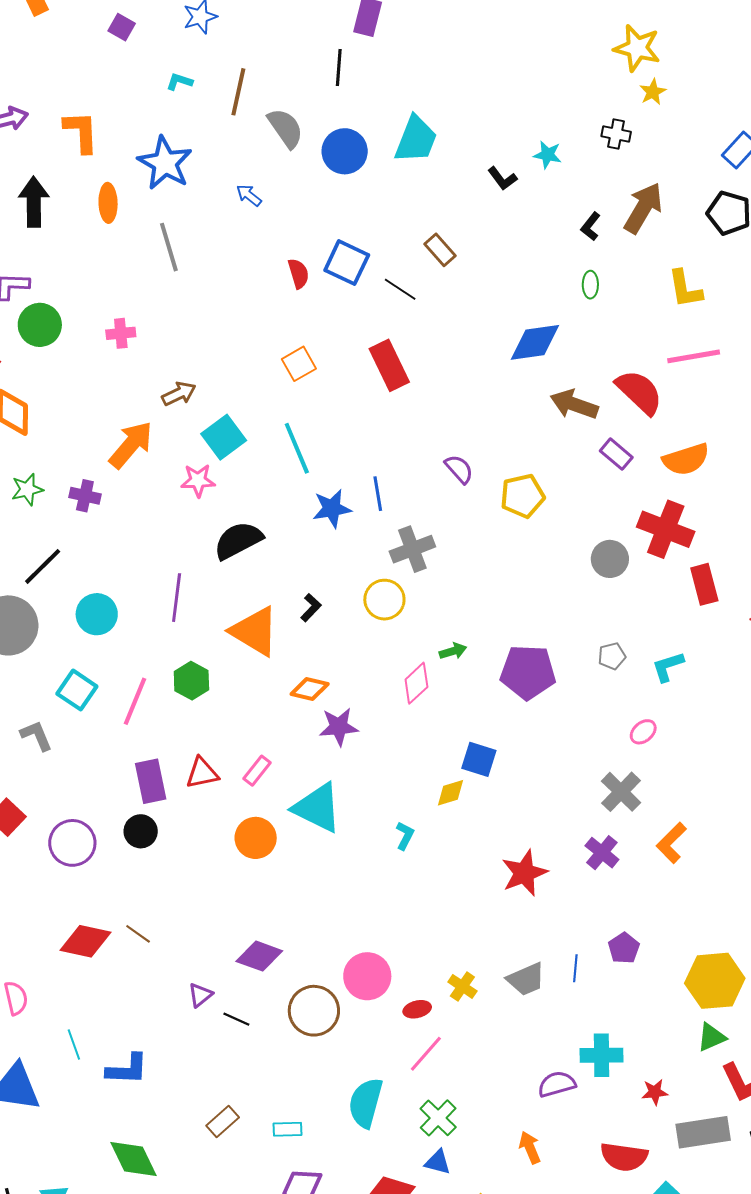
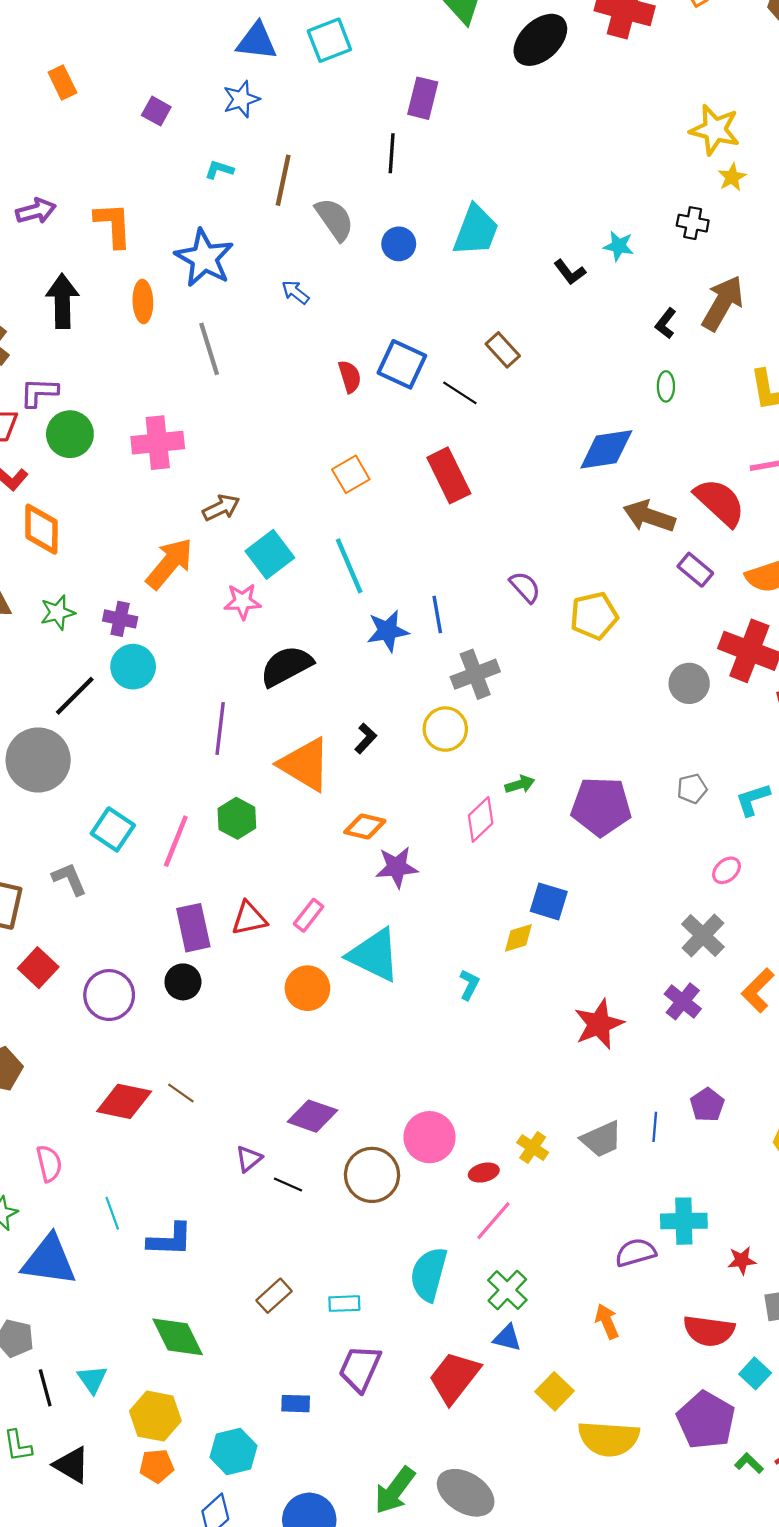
blue circle: (345, 151) -> (399, 244), size x0.7
pink cross: (121, 333) -> (158, 443), size x1.6
cyan circle: (97, 614) -> (133, 667), moved

